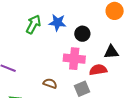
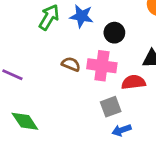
brown semicircle: (50, 83) -> (71, 64), moved

